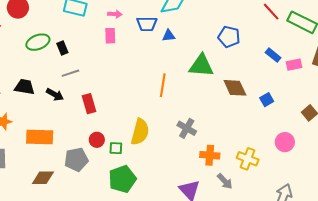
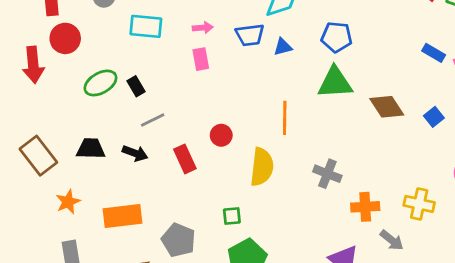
blue pentagon: (229, 37) -> (337, 37), moved
yellow semicircle: (140, 132) -> (262, 167), moved
red circle: (97, 140) -> (221, 135), moved
gray pentagon: (76, 160) -> (178, 240), turned -30

